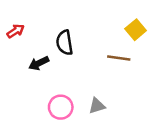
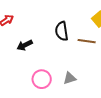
black semicircle: (65, 43) -> (62, 31), moved

